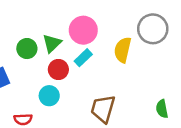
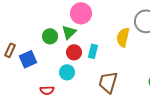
pink circle: (83, 30) -> (81, 13), moved
cyan rectangle: (83, 58) -> (93, 51), moved, turned -32

